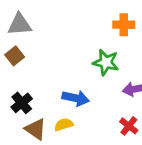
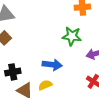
black cross: (22, 103) -> (13, 72), turned 35

